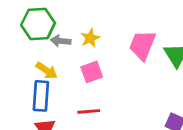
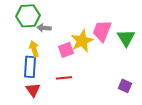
yellow star: (90, 38) -> (82, 41), moved, size x1.6
yellow arrow: (47, 71) -> (34, 49), turned -140

